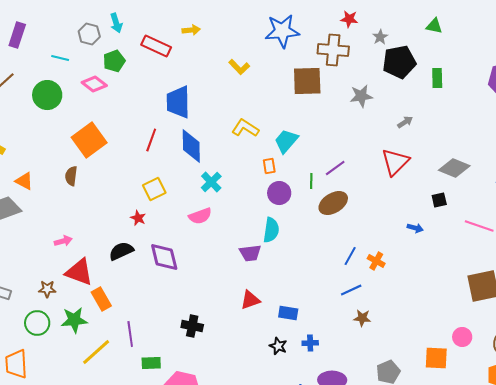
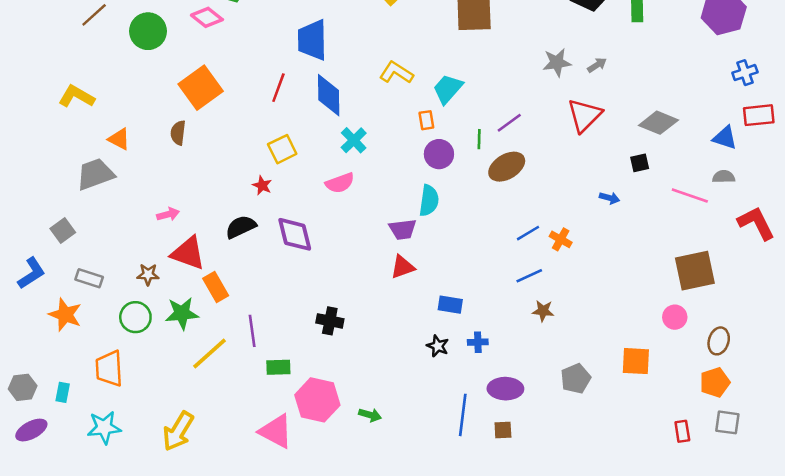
gray star: (361, 96) -> (557, 63), moved
blue line: (350, 256) -> (528, 233), turned 30
red triangle: (250, 300) -> (403, 267), moved
pink circle: (462, 337) -> (675, 317), moved

